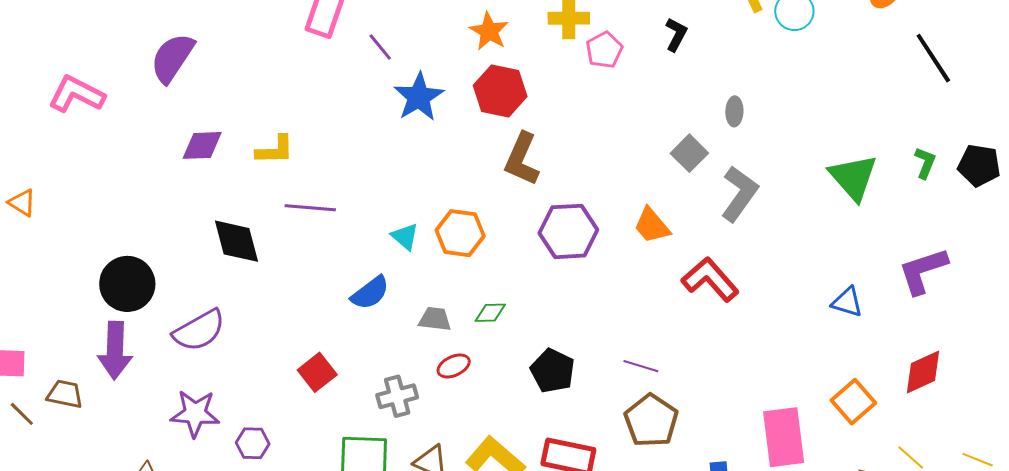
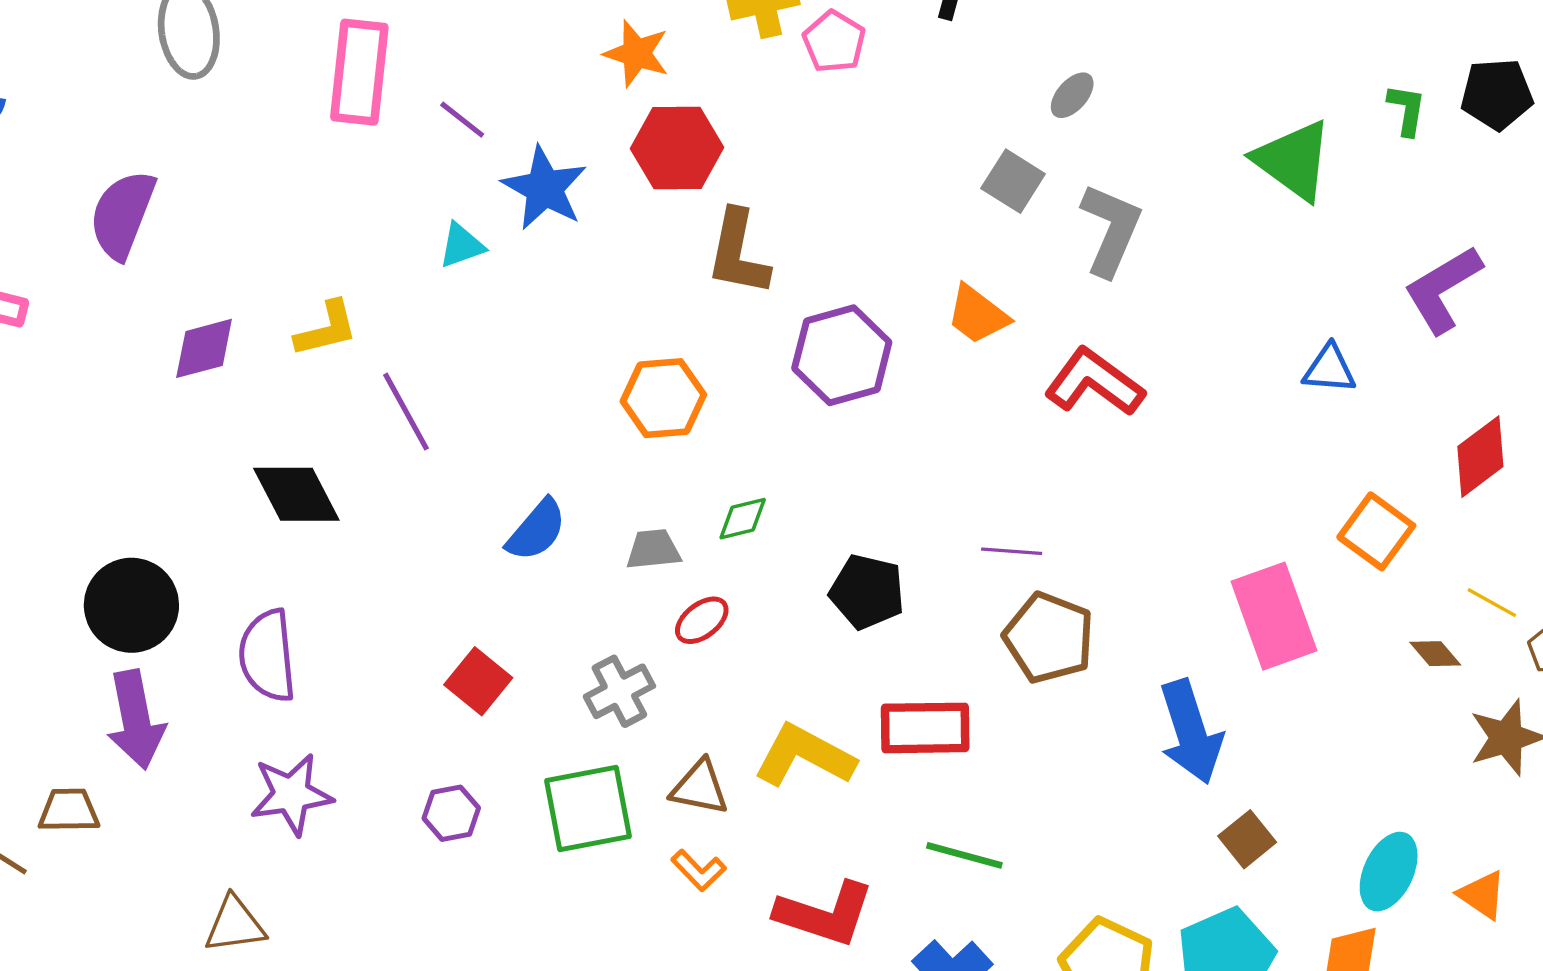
gray ellipse: (734, 111) -> (1072, 95), turned 52
purple line: (310, 208) -> (406, 412), turned 69
cyan triangle: (405, 236) -> (462, 245), moved, turned -48
purple semicircle: (199, 331) -> (267, 656), turned 126
purple hexagon: (253, 443) -> (451, 813), moved

